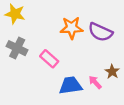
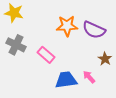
brown star: (112, 72) -> (105, 59), moved

